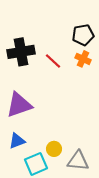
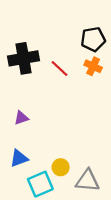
purple triangle: (19, 105) -> (21, 118), size x0.5

